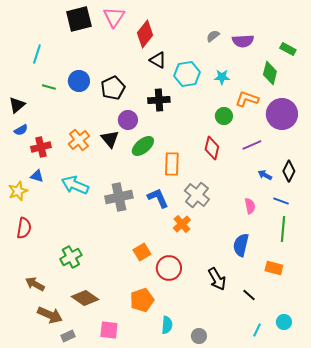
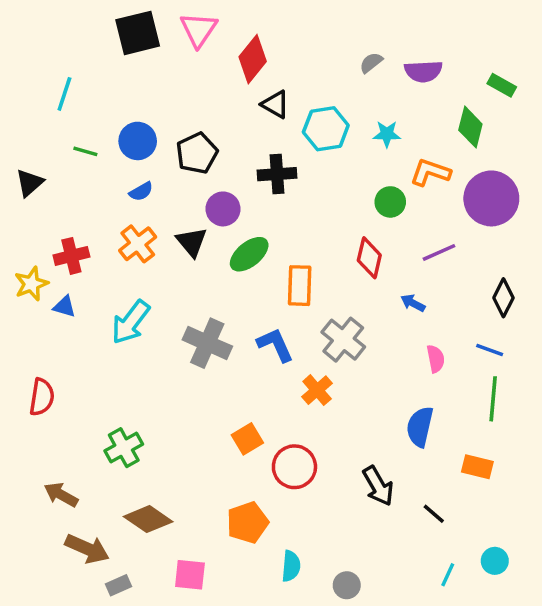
blue semicircle: (21, 130) -> (141, 191), moved
blue arrow: (265, 175) -> (413, 303), moved
cyan arrow: (75, 185) -> (131, 322), turned -76
yellow star: (18, 191) -> (31, 284), moved
gray cross: (119, 197) -> (207, 343), turned 36

